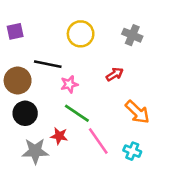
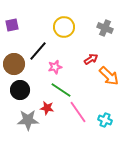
black line: (48, 64) -> (38, 51), turned -60
orange arrow: (137, 112) -> (109, 76), moved

